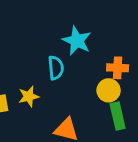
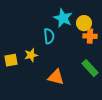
yellow circle: (109, 90) -> (84, 23), moved
green rectangle: (118, 116) -> (90, 68), turned -30

